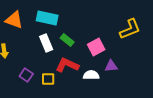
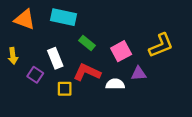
yellow L-shape: (130, 29) -> (161, 45), moved
white rectangle: (46, 43) -> (55, 58), moved
purple square: (26, 75) -> (35, 75), moved

